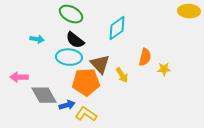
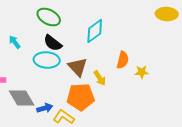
cyan arrow: (37, 39) -> (15, 42), turned -136
orange pentagon: (86, 82) -> (81, 97), moved

